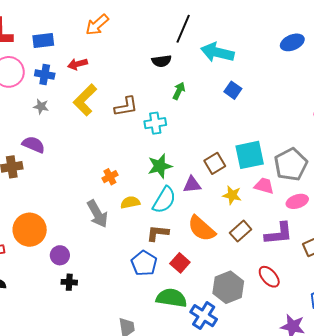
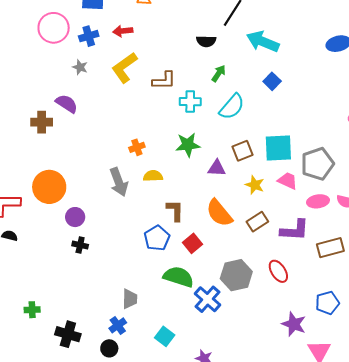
blue cross: (45, 74) -> (89, 36), turned -36
cyan semicircle: (164, 200) -> (232, 107), moved
brown L-shape: (158, 233) -> (175, 211), turned 75

